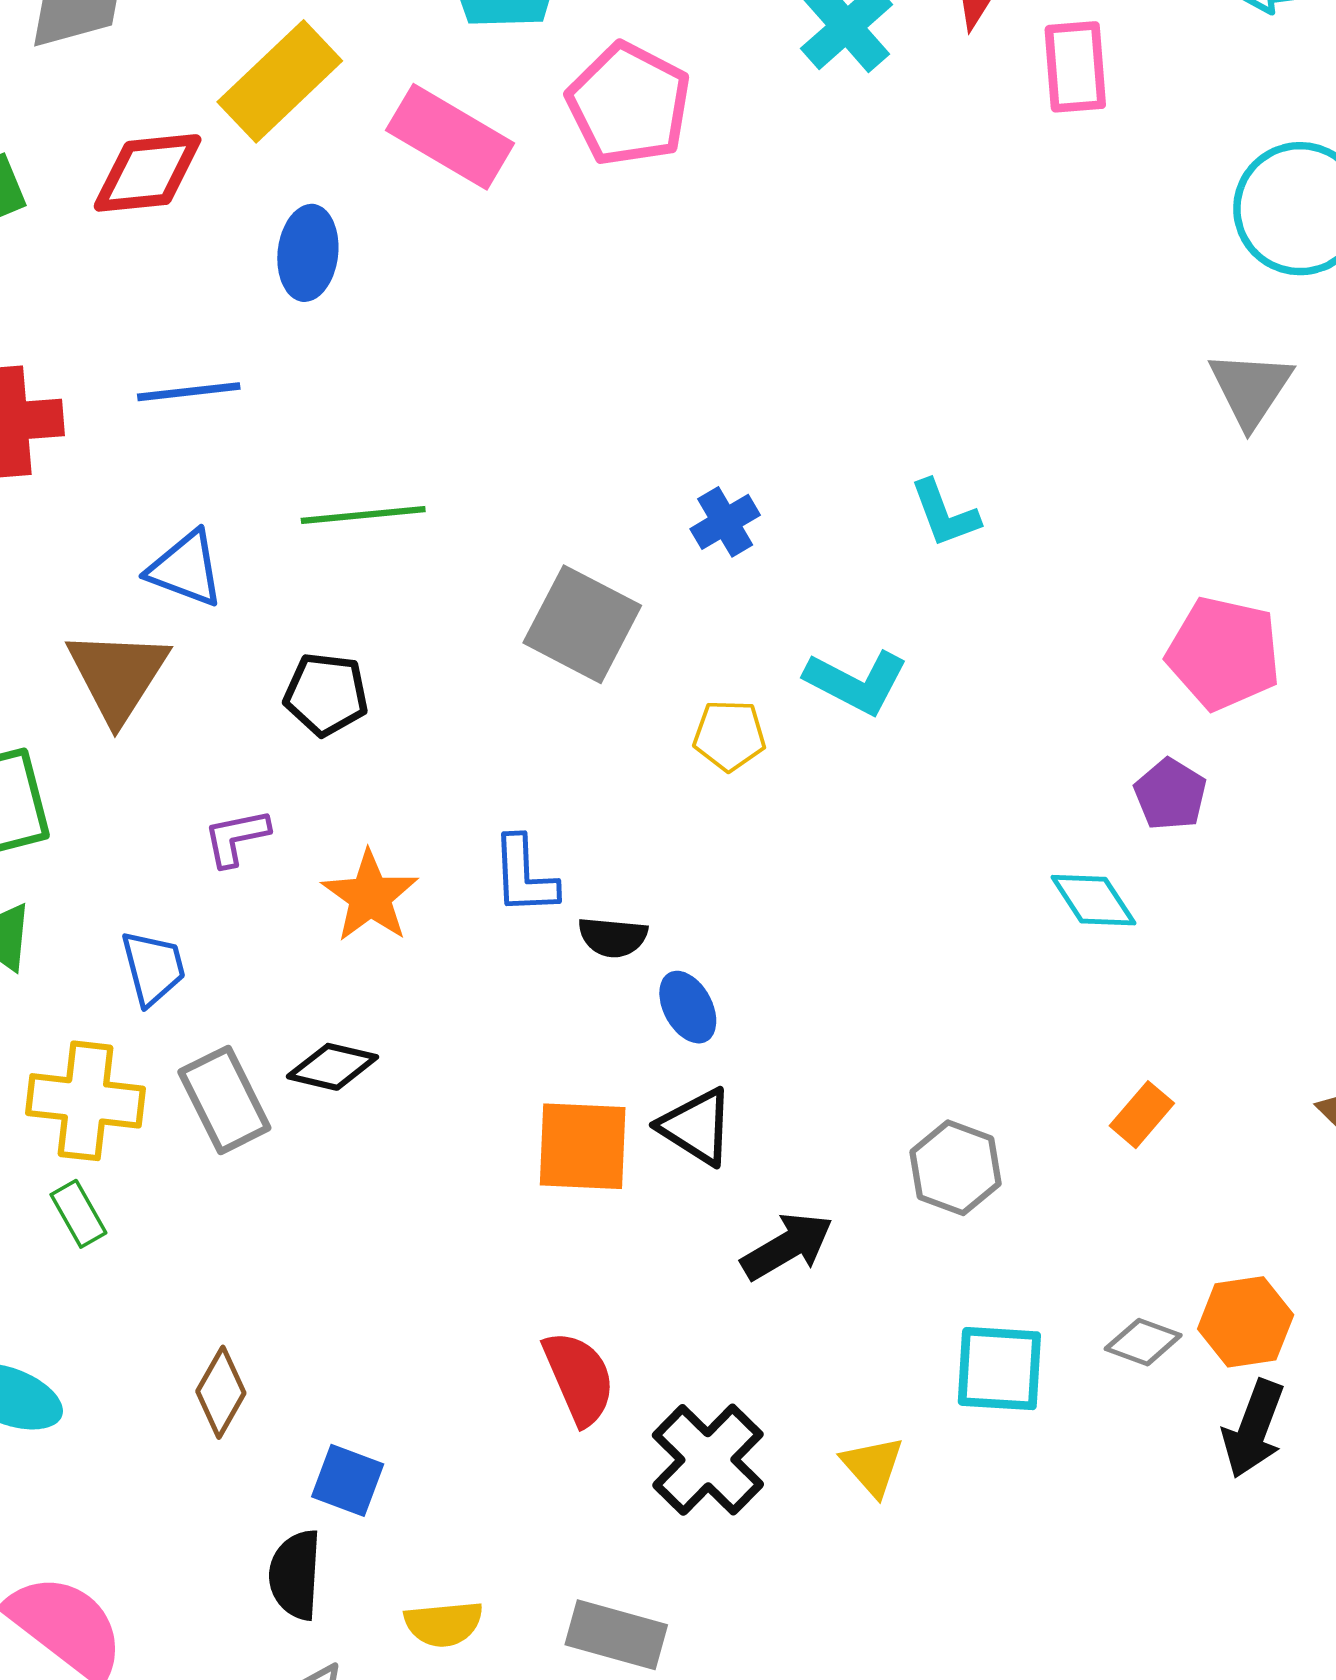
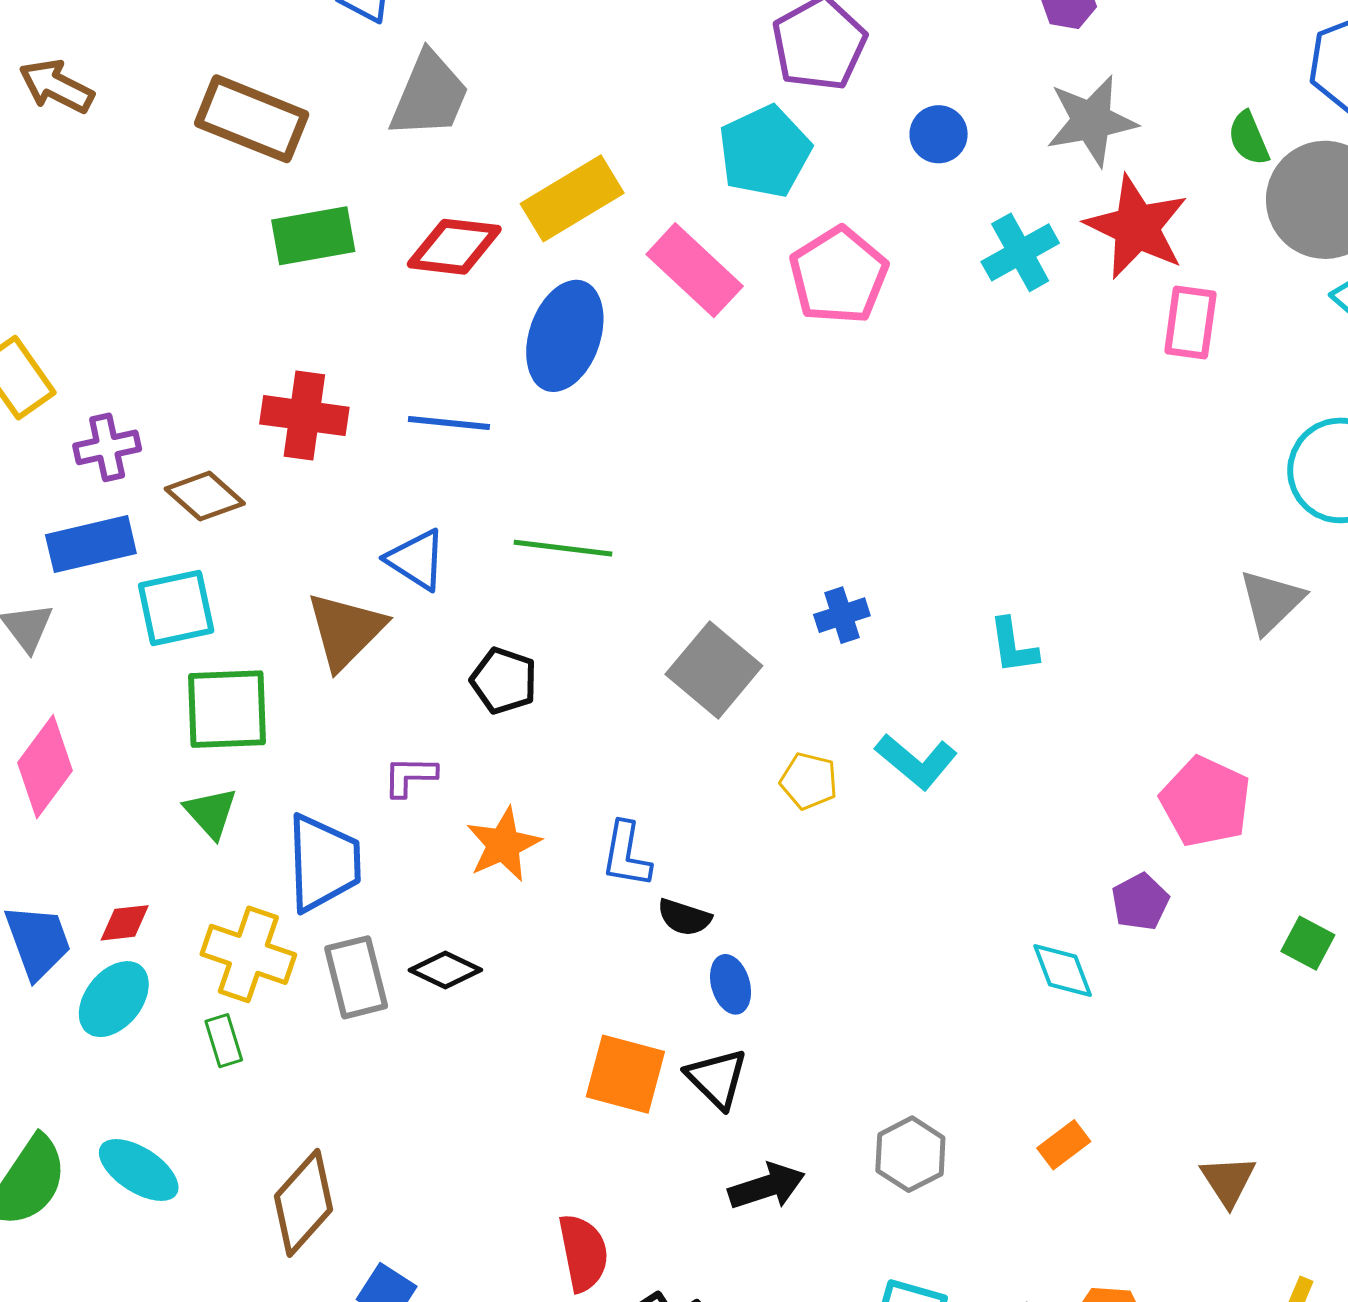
blue ellipse: (308, 253) -> (565, 336), size x1.5
blue trapezoid: (153, 968) -> (323, 863), size x1.6
brown diamond: (221, 1392) -> (304, 1203), size x1.5

